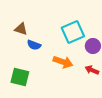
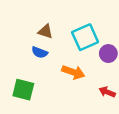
brown triangle: (21, 29) -> (45, 31), moved
red arrow: (92, 70) -> (107, 92), moved

